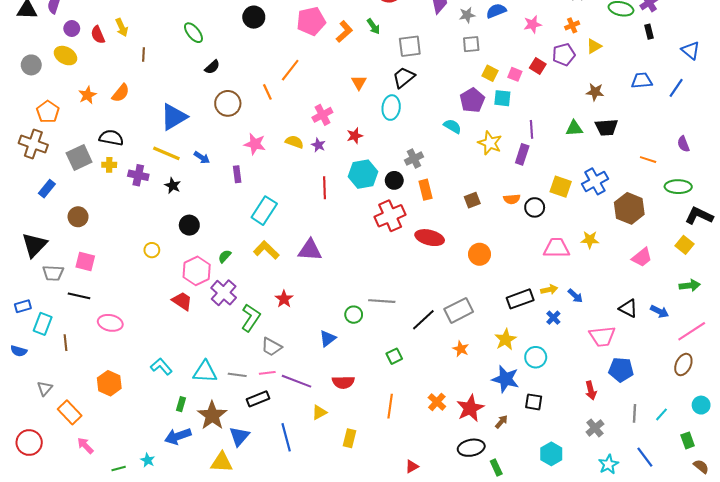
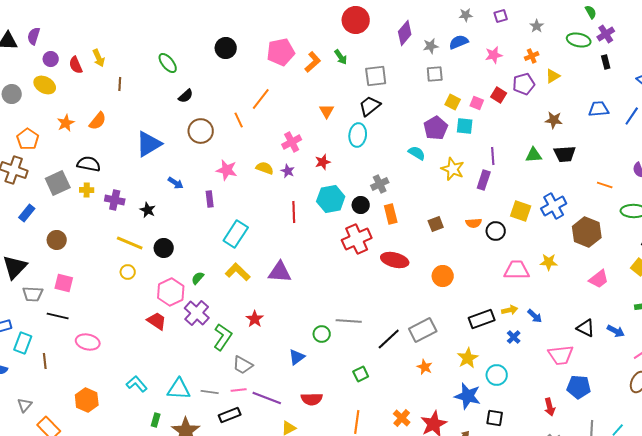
yellow line: (166, 153) -> (130, 243), moved

